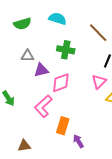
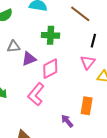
orange rectangle: (63, 126) -> (87, 106), moved
purple arrow: (78, 141) -> (67, 121), moved

